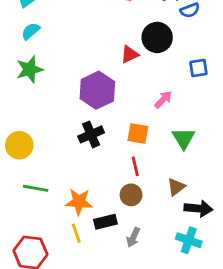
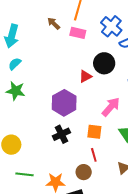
green star: (30, 69) -> (16, 91), turned 30
pink arrow: (163, 100) -> (111, 107), size x1.5
brown circle: (131, 195) -> (84, 172), moved

